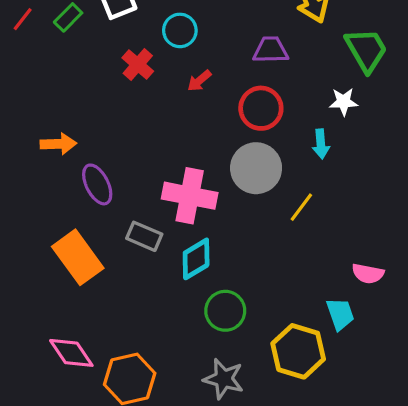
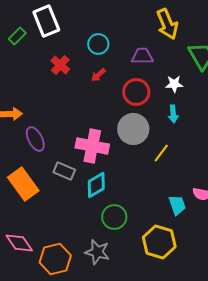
cyan circle: (180, 30) -> (98, 44), moved
white star: (344, 102) -> (174, 84), moved
cyan trapezoid: (340, 314) -> (177, 205), moved
gray star: (224, 379) -> (97, 252), moved

